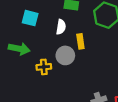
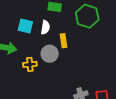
cyan square: (30, 18) -> (25, 26), moved

